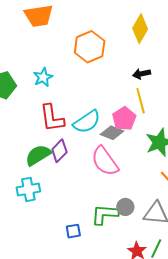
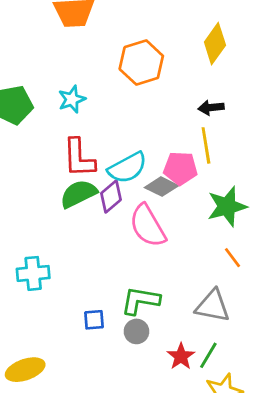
pink pentagon: (124, 119) -> (180, 168), turned 30
purple diamond: (59, 151) -> (111, 196), moved
green semicircle: (38, 155) -> (78, 194), moved
cyan cross: (28, 189) -> (33, 273), moved
gray circle: (125, 207) -> (136, 331), moved

